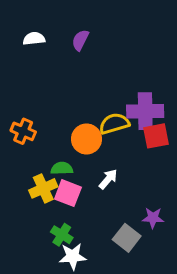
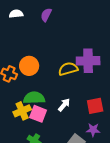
red square: (156, 136) -> (95, 106), moved
orange circle: (86, 139) -> (29, 66), moved
green semicircle: (62, 168) -> (34, 98), size x1.5

